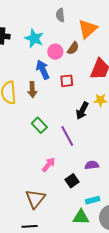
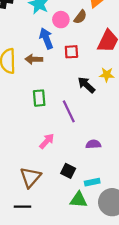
brown arrow: (32, 90) -> (34, 59), turned 91
black arrow: (82, 111) -> (86, 85), turned 102
green rectangle: (39, 125) -> (39, 98), turned 35
black square: (72, 181) -> (68, 171), moved, turned -32

